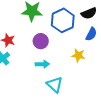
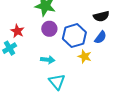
blue hexagon: (63, 20) -> (74, 36), moved
purple circle: (41, 41) -> (49, 29), moved

